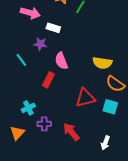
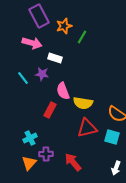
cyan line: (21, 60) -> (23, 78), moved
yellow semicircle: (102, 63) -> (83, 103), moved
orange triangle: (17, 133) -> (29, 163), moved
white arrow: (105, 143) -> (116, 168), moved

